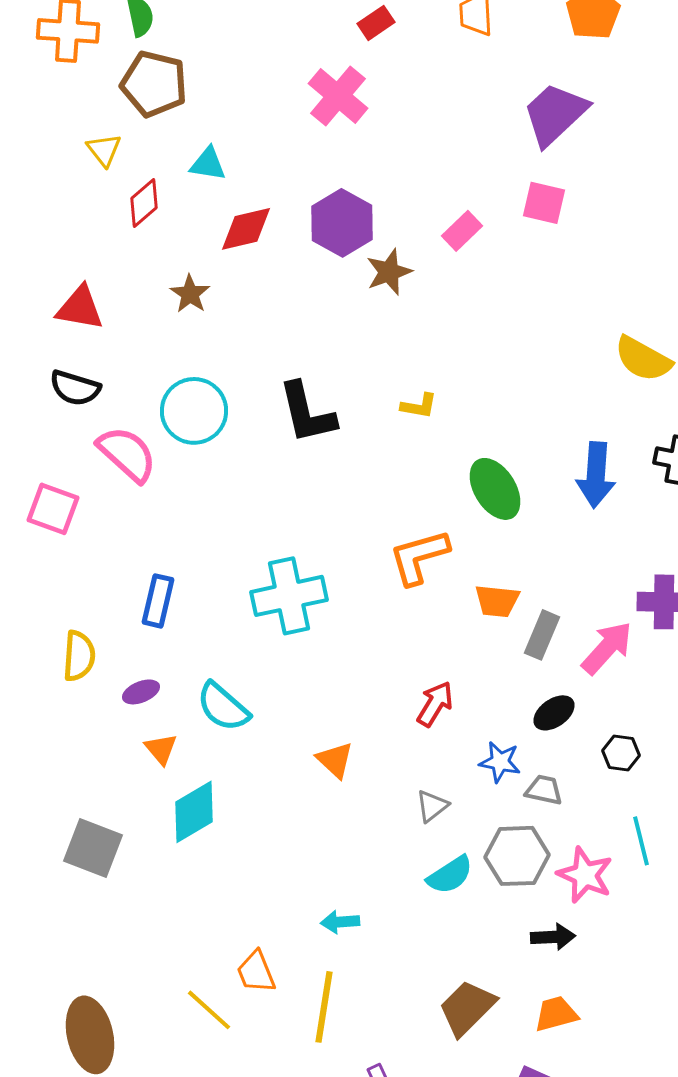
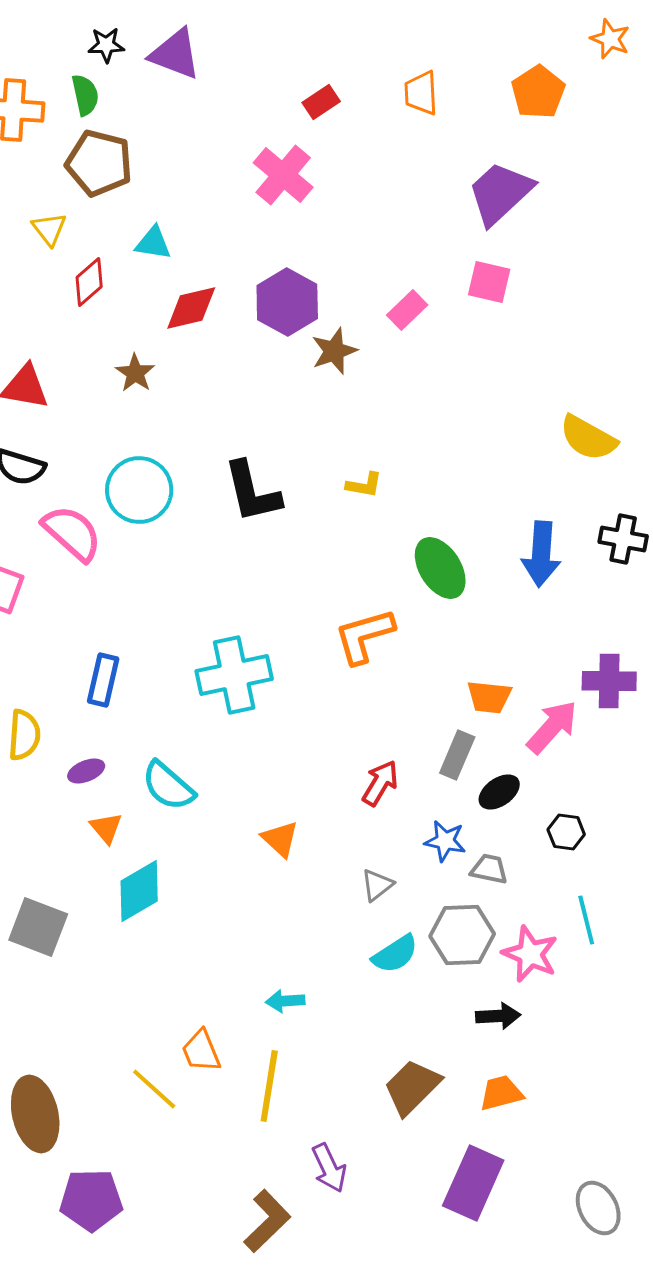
orange trapezoid: (497, 601) -> (489, 697), moved
gray rectangle: (542, 635) -> (457, 755), moved

